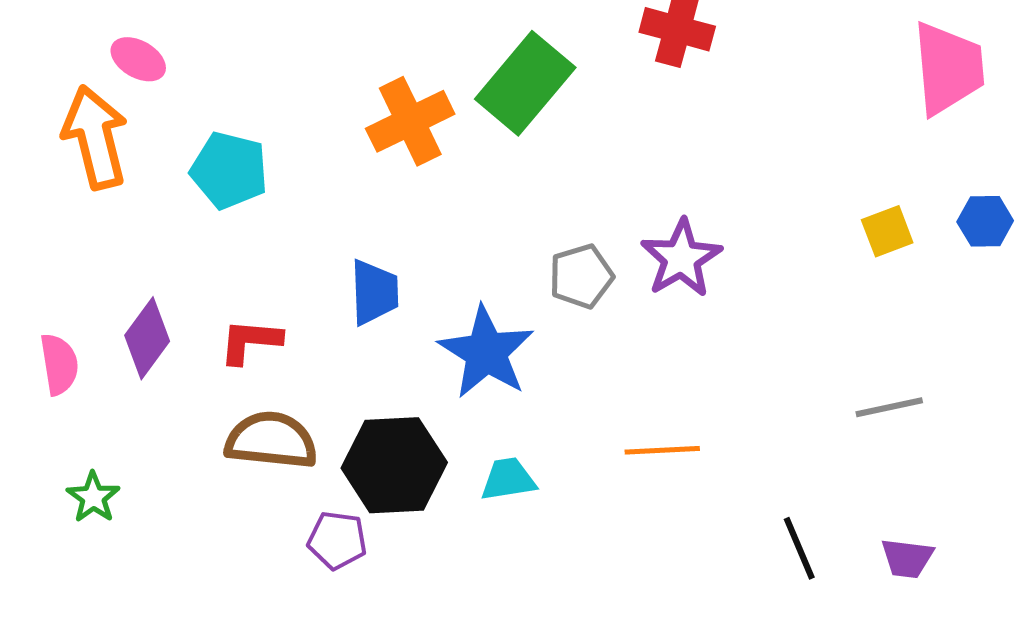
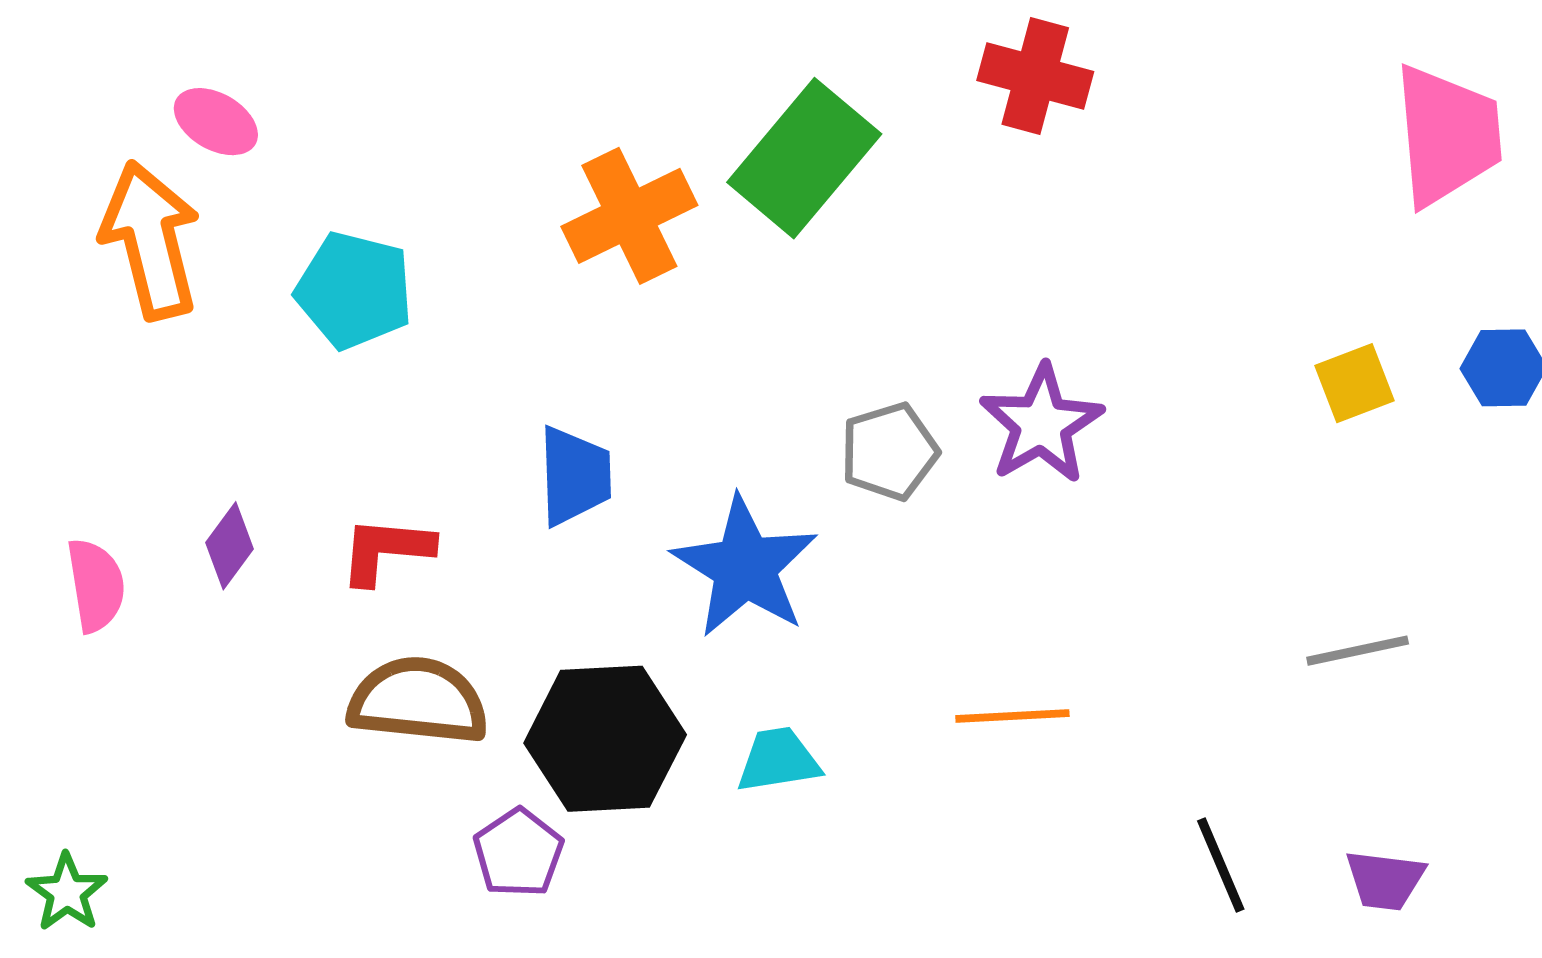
purple diamond: (147, 338) -> (230, 546), size x0.7
green star: (93, 497) -> (67, 892), moved
purple pentagon: (337, 540) -> (518, 853), turned 30

